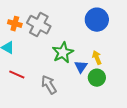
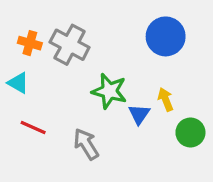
green star: (63, 53) -> (109, 91), turned -30
green circle: (97, 78) -> (190, 132), moved

